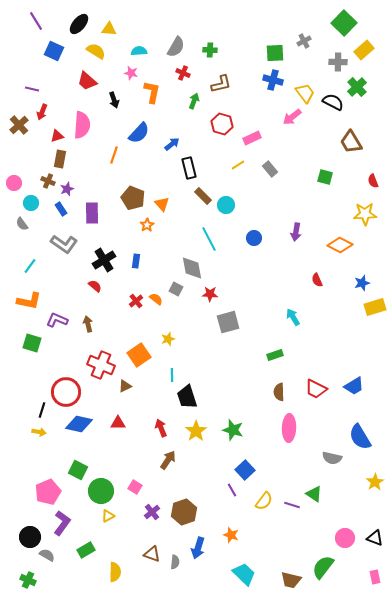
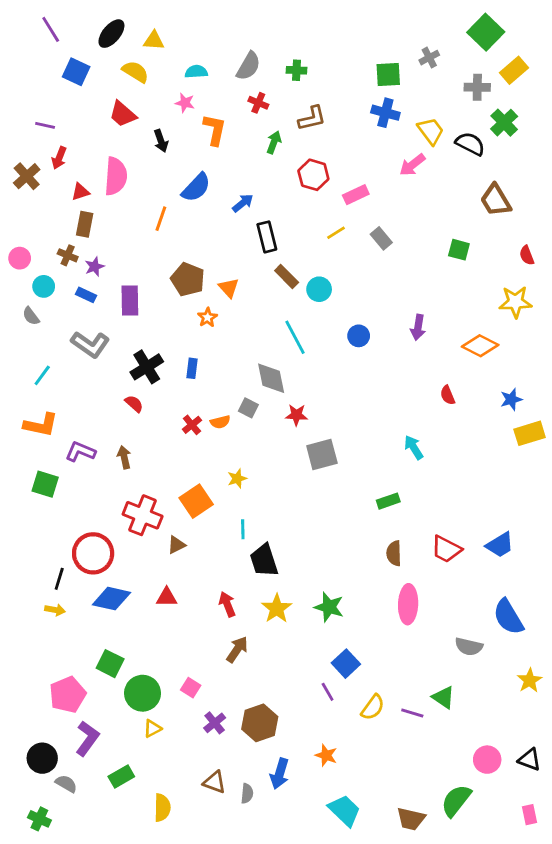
blue rectangle: (61, 209) -> (86, 295), turned -32
orange semicircle: (156, 299) -> (220, 422), turned 128

